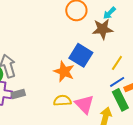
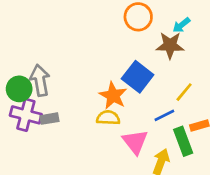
blue line: (117, 82) -> (164, 115), moved
yellow semicircle: (62, 101) -> (108, 118), moved

